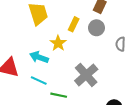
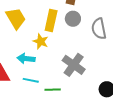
yellow rectangle: (74, 24) -> (51, 21), size x1.5
gray semicircle: (121, 44) -> (99, 29), size x1.5

